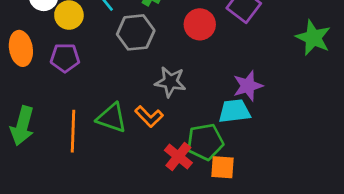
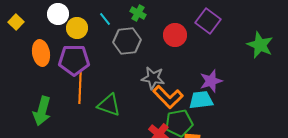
purple pentagon: (65, 58) -> (74, 60), size x1.4
orange L-shape: (149, 116) -> (168, 97), moved, size x1.4
orange line: (73, 131) -> (80, 88), moved

